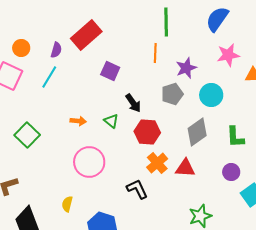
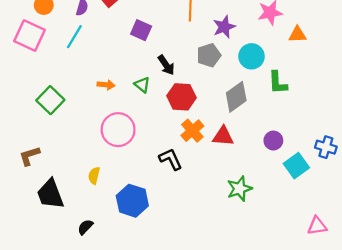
green L-shape: (235, 137) -> (278, 83), moved

